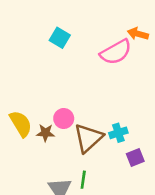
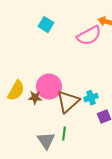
pink circle: (64, 118) -> (49, 87), size x1.6
yellow semicircle: (21, 124) -> (16, 91), turned 60

